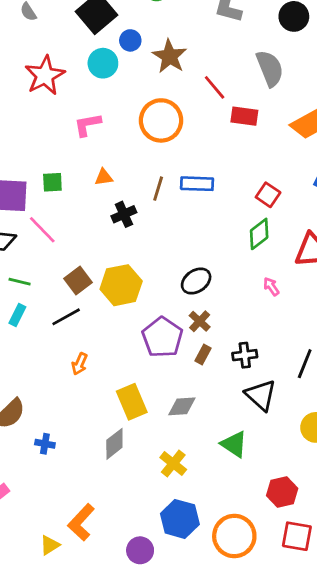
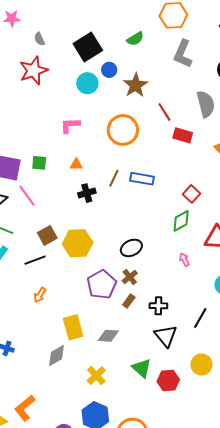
red star: (45, 75) -> (34, 70), moved
red hexagon: (282, 492) -> (168, 381), moved

